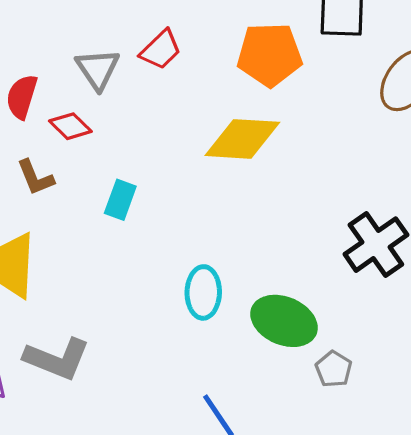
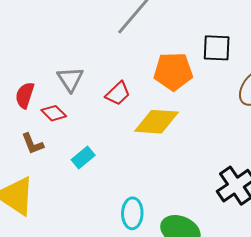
red trapezoid: (161, 50) -> (118, 93), moved
cyan rectangle: (120, 200) -> (83, 157), turned 30

